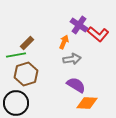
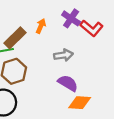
orange arrow: (64, 42) -> (41, 26), moved
brown rectangle: (27, 43) -> (15, 38), size x1.5

